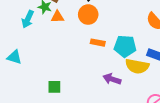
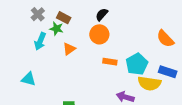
orange triangle: (57, 17) -> (69, 49), moved, turned -32
cyan pentagon: (125, 46) -> (137, 64), turned -30

